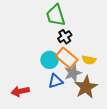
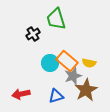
black cross: (65, 37) -> (33, 34), moved
blue triangle: (56, 81) -> (56, 96), moved

